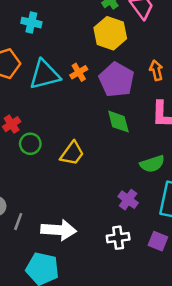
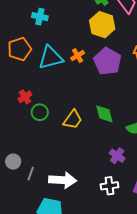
green diamond: (118, 122) -> (104, 114), moved

